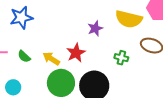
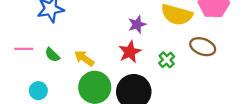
red star: (76, 53) -> (130, 52), moved
green cross: (121, 58) -> (167, 60), turned 32

